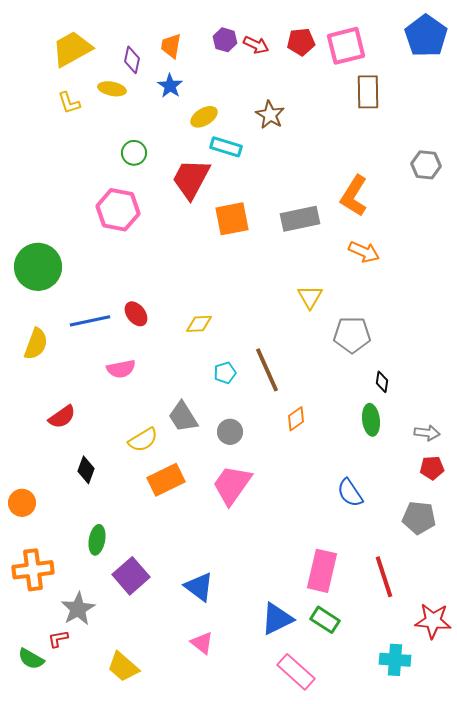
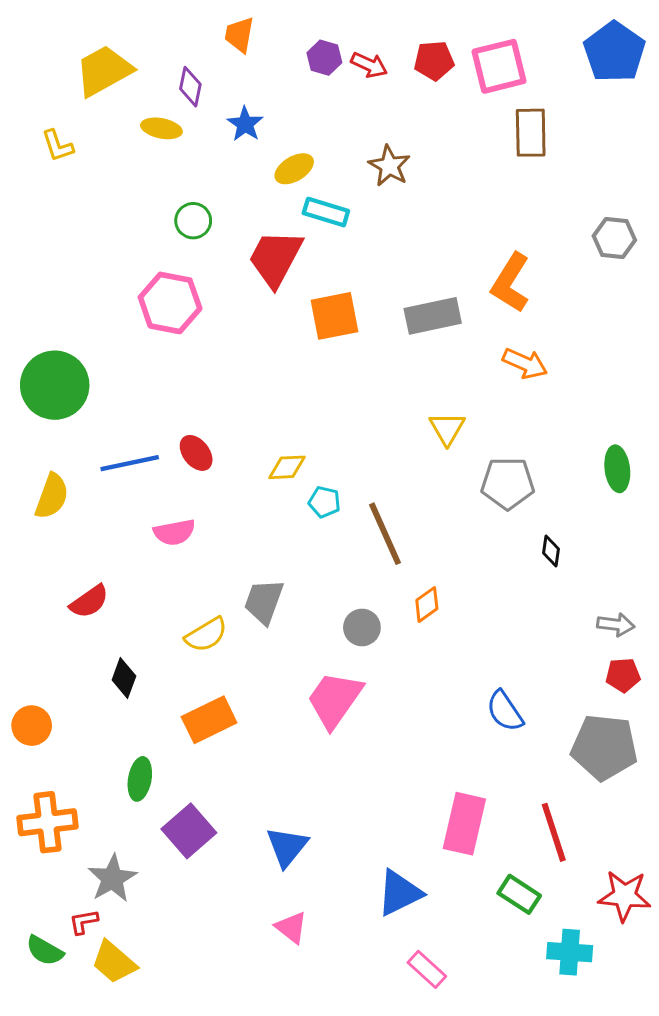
orange trapezoid: (171, 46) -> (239, 35), moved
yellow L-shape: (69, 103) -> (58, 146), moved
cyan pentagon: (225, 373) -> (324, 502), moved, turned 30
gray trapezoid: (183, 417) -> (264, 602), turned 52
green ellipse: (371, 420) -> (617, 469), moved
gray circle: (230, 432) -> (362, 627), moved
orange rectangle: (166, 480) -> (209, 720), moved
gray pentagon: (419, 518) -> (604, 747), size x1.4
blue triangle: (199, 587) -> (287, 847), turned 32
green rectangle: (325, 620) -> (519, 894), moved
yellow trapezoid: (123, 667) -> (114, 962), moved
pink rectangle: (296, 672) -> (427, 969), size x0.7

